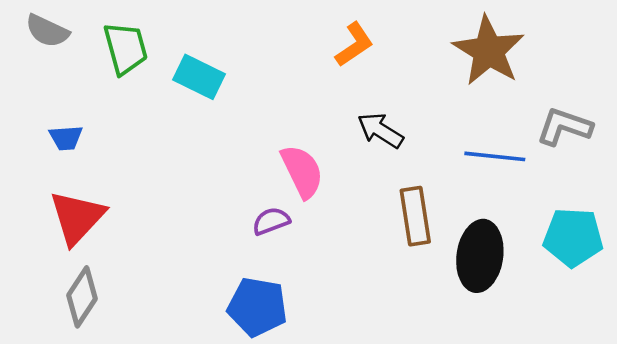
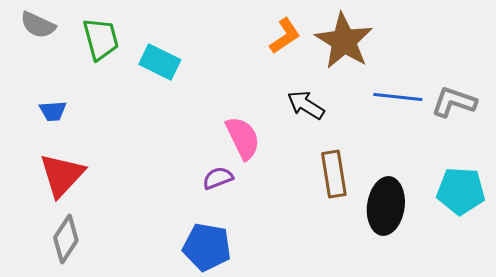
brown star: (489, 51) -> (344, 41), moved
blue line: (495, 156) -> (398, 97), moved

